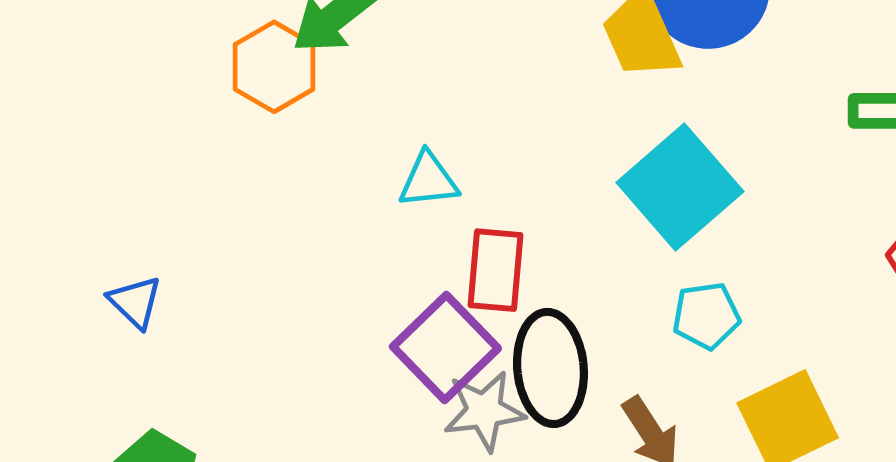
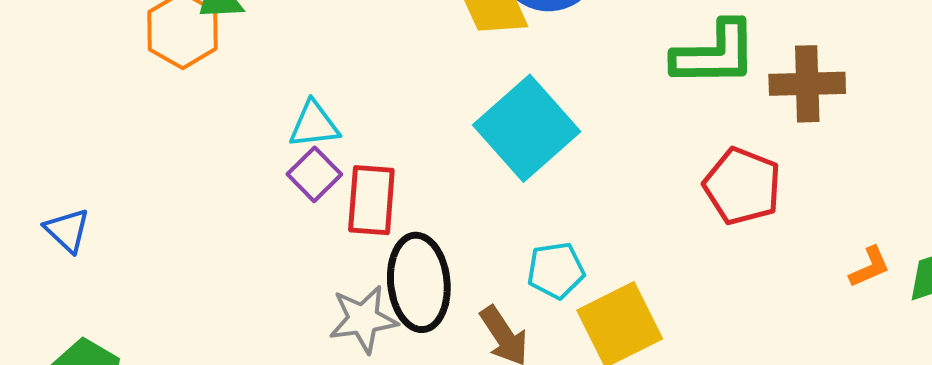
cyan pentagon: (706, 316) -> (556, 270), moved
purple square: (445, 348) -> (314, 174), moved, size x0.6

